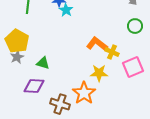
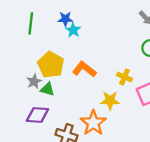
yellow pentagon: (17, 41) -> (51, 65), moved
orange L-shape: (97, 44) -> (84, 69), moved
gray star: (17, 57) -> (34, 82), moved

